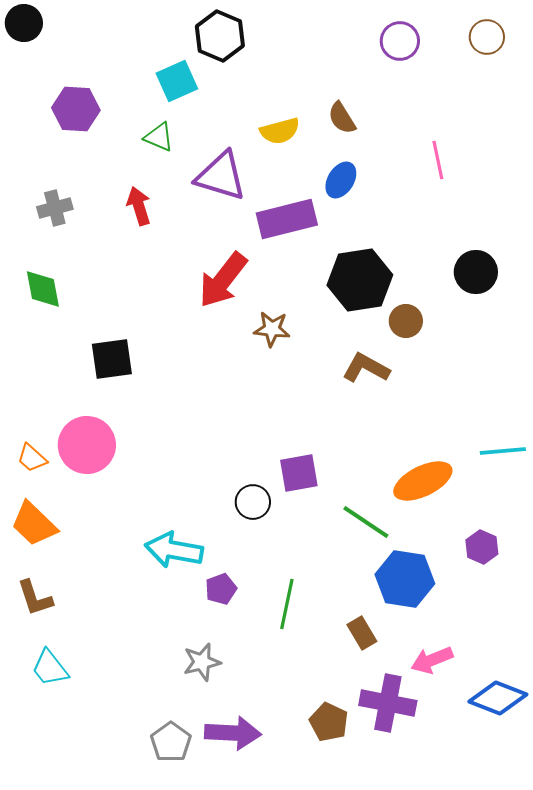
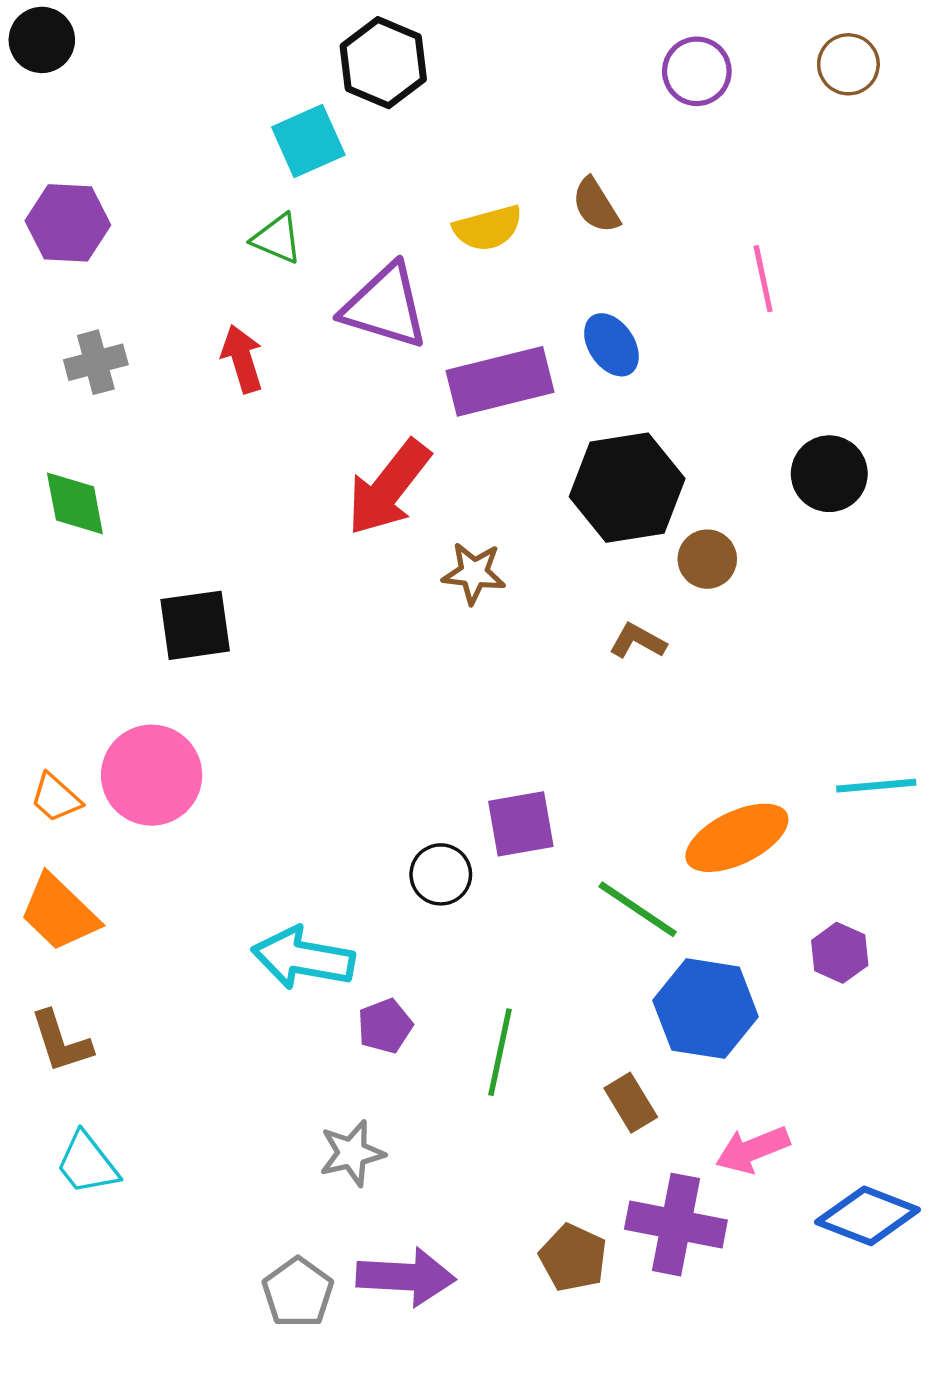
purple hexagon: (76, 109) -> (68, 223), moved
blue ellipse: (341, 180) -> (611, 345), moved, turned -66
brown L-shape: (366, 368) -> (638, 641), size x0.7

